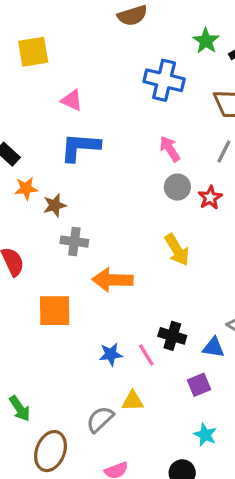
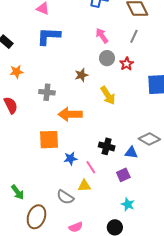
orange star: (26, 188) -> (17, 72), moved
brown star: (55, 205) -> (81, 75), moved
orange square: (55, 311) -> (49, 140), moved
pink line: (146, 355) -> (91, 167), moved
gray semicircle: (100, 419) -> (65, 197), turned -102

